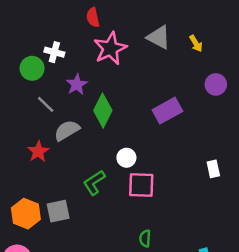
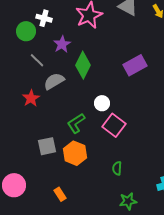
pink square: (141, 185) -> (114, 125), turned 35
orange hexagon: (26, 214) -> (75, 153), moved

